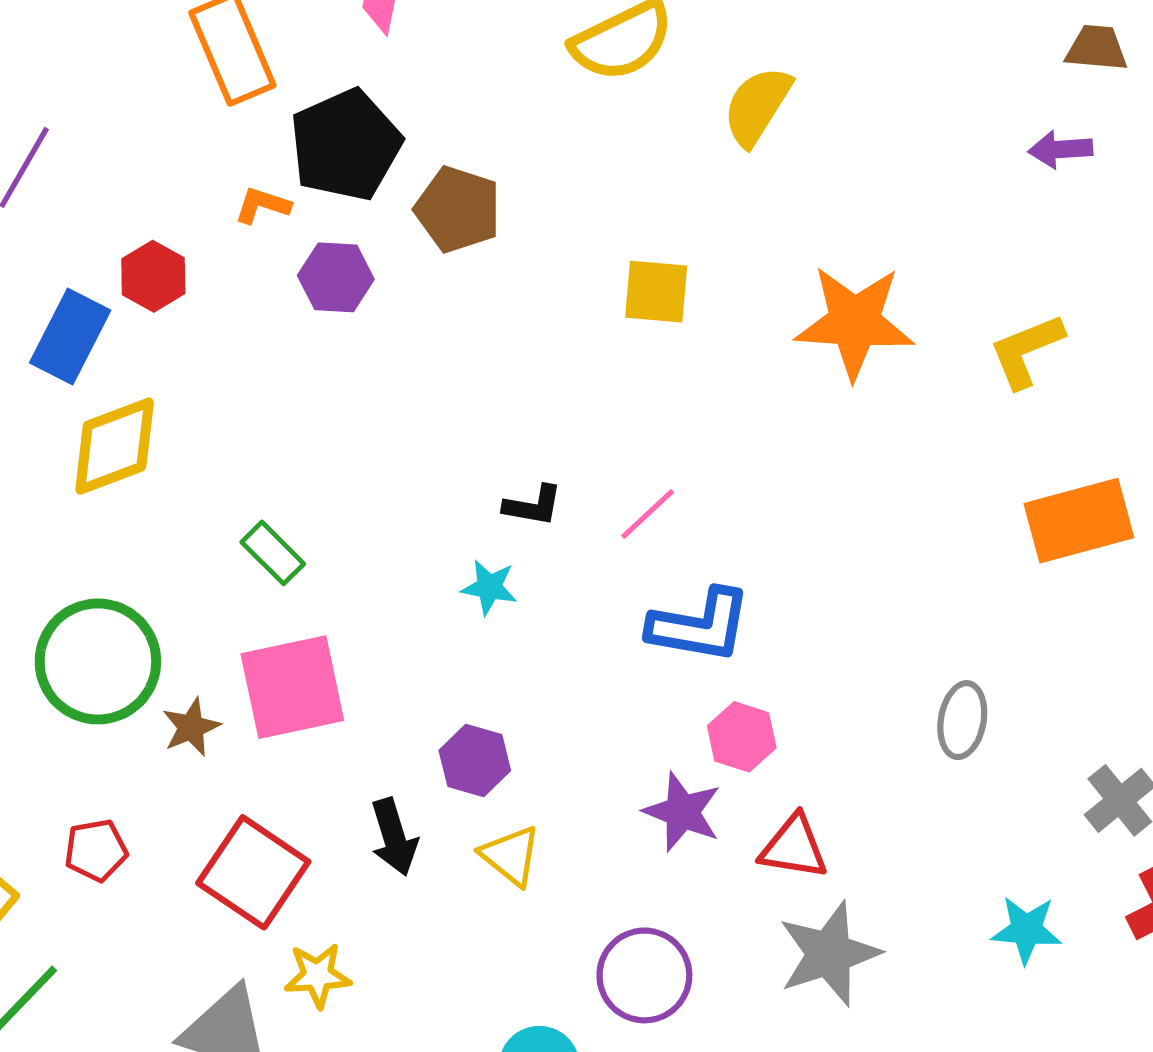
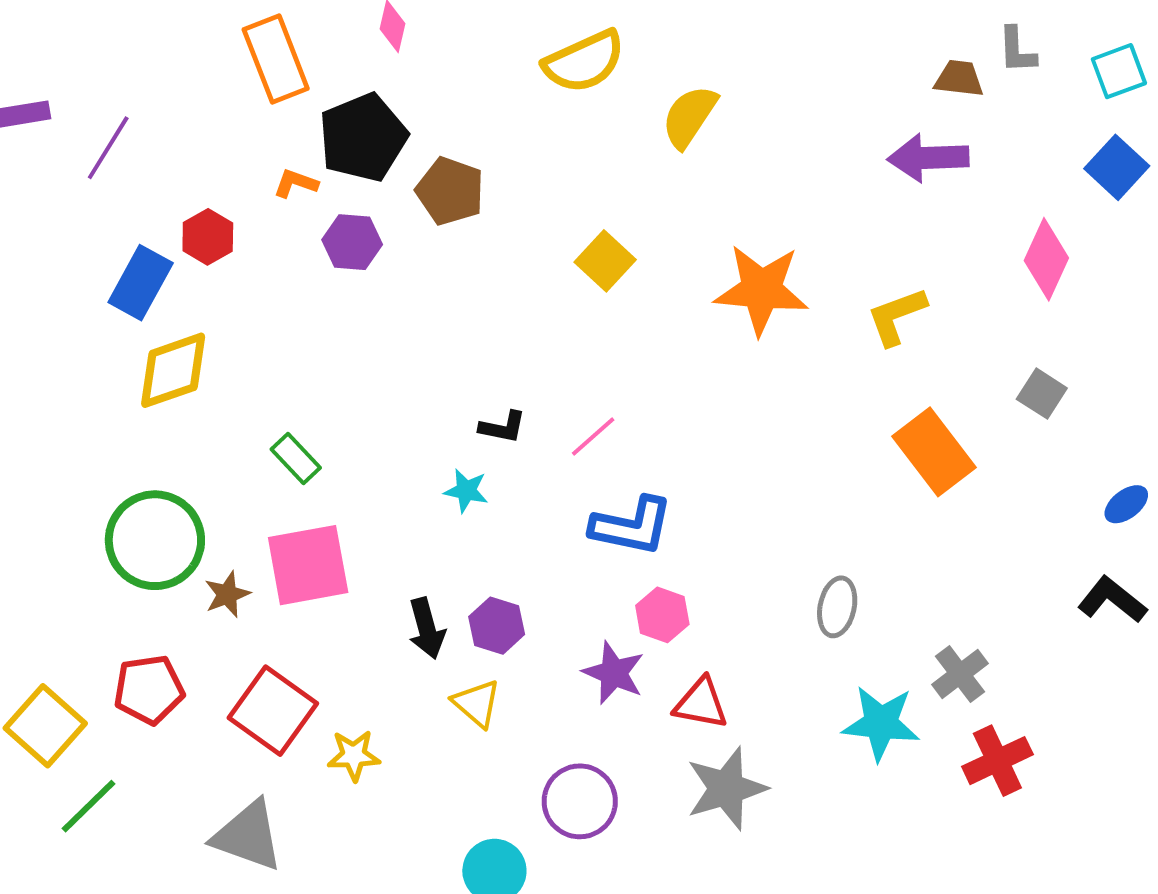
purple arrow: (1060, 149) -> (928, 158), size x1.6
yellow square: (656, 292) -> (605, 261), turned 36
orange rectangle: (1079, 521) -> (934, 452), turned 66
purple hexagon: (475, 761) -> (497, 626), moved
black arrow: (394, 837) -> (427, 628), moved
red pentagon: (96, 850) -> (149, 690), size x1.4
cyan star: (1026, 930) -> (881, 723), moved, size x1.4
yellow star: (318, 975) -> (354, 755), moved

